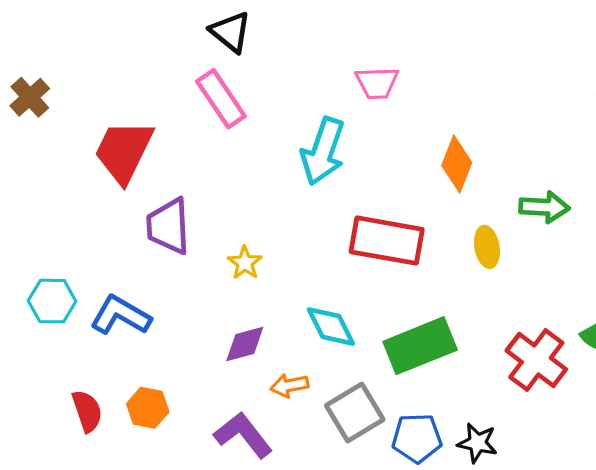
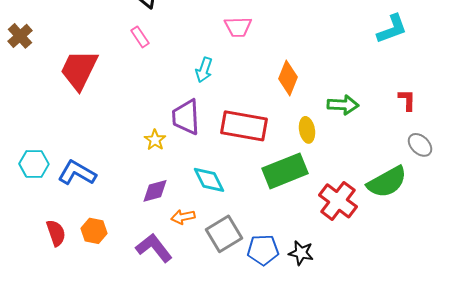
pink rectangle: (221, 99) -> (140, 37), size x0.6
cyan arrow: (323, 151) -> (204, 70), size x0.6
purple trapezoid: (168, 226) -> (186, 117), moved
green rectangle: (420, 346) -> (285, 171), moved

